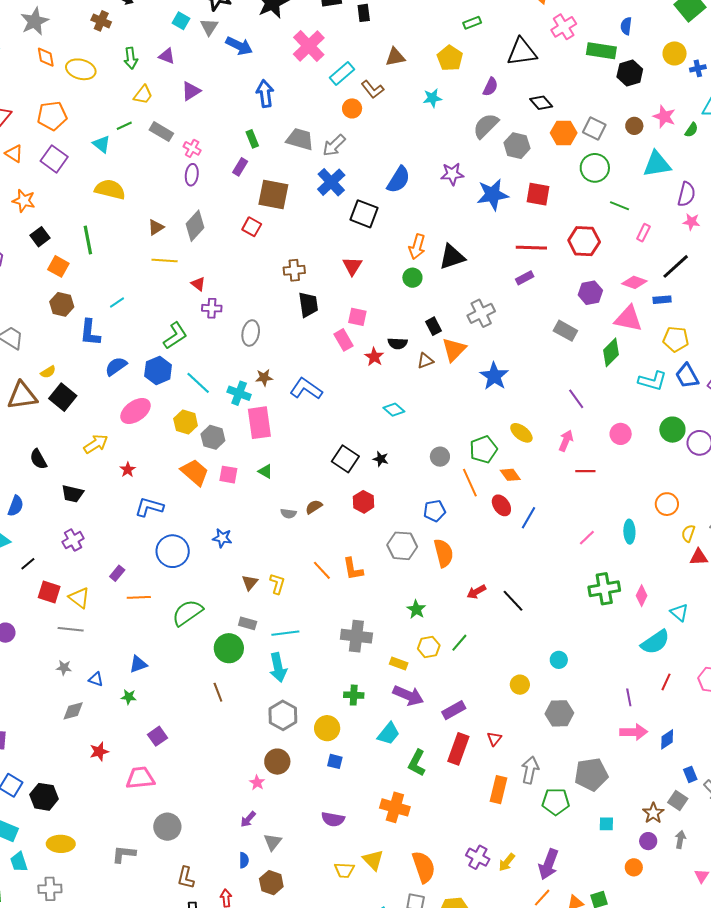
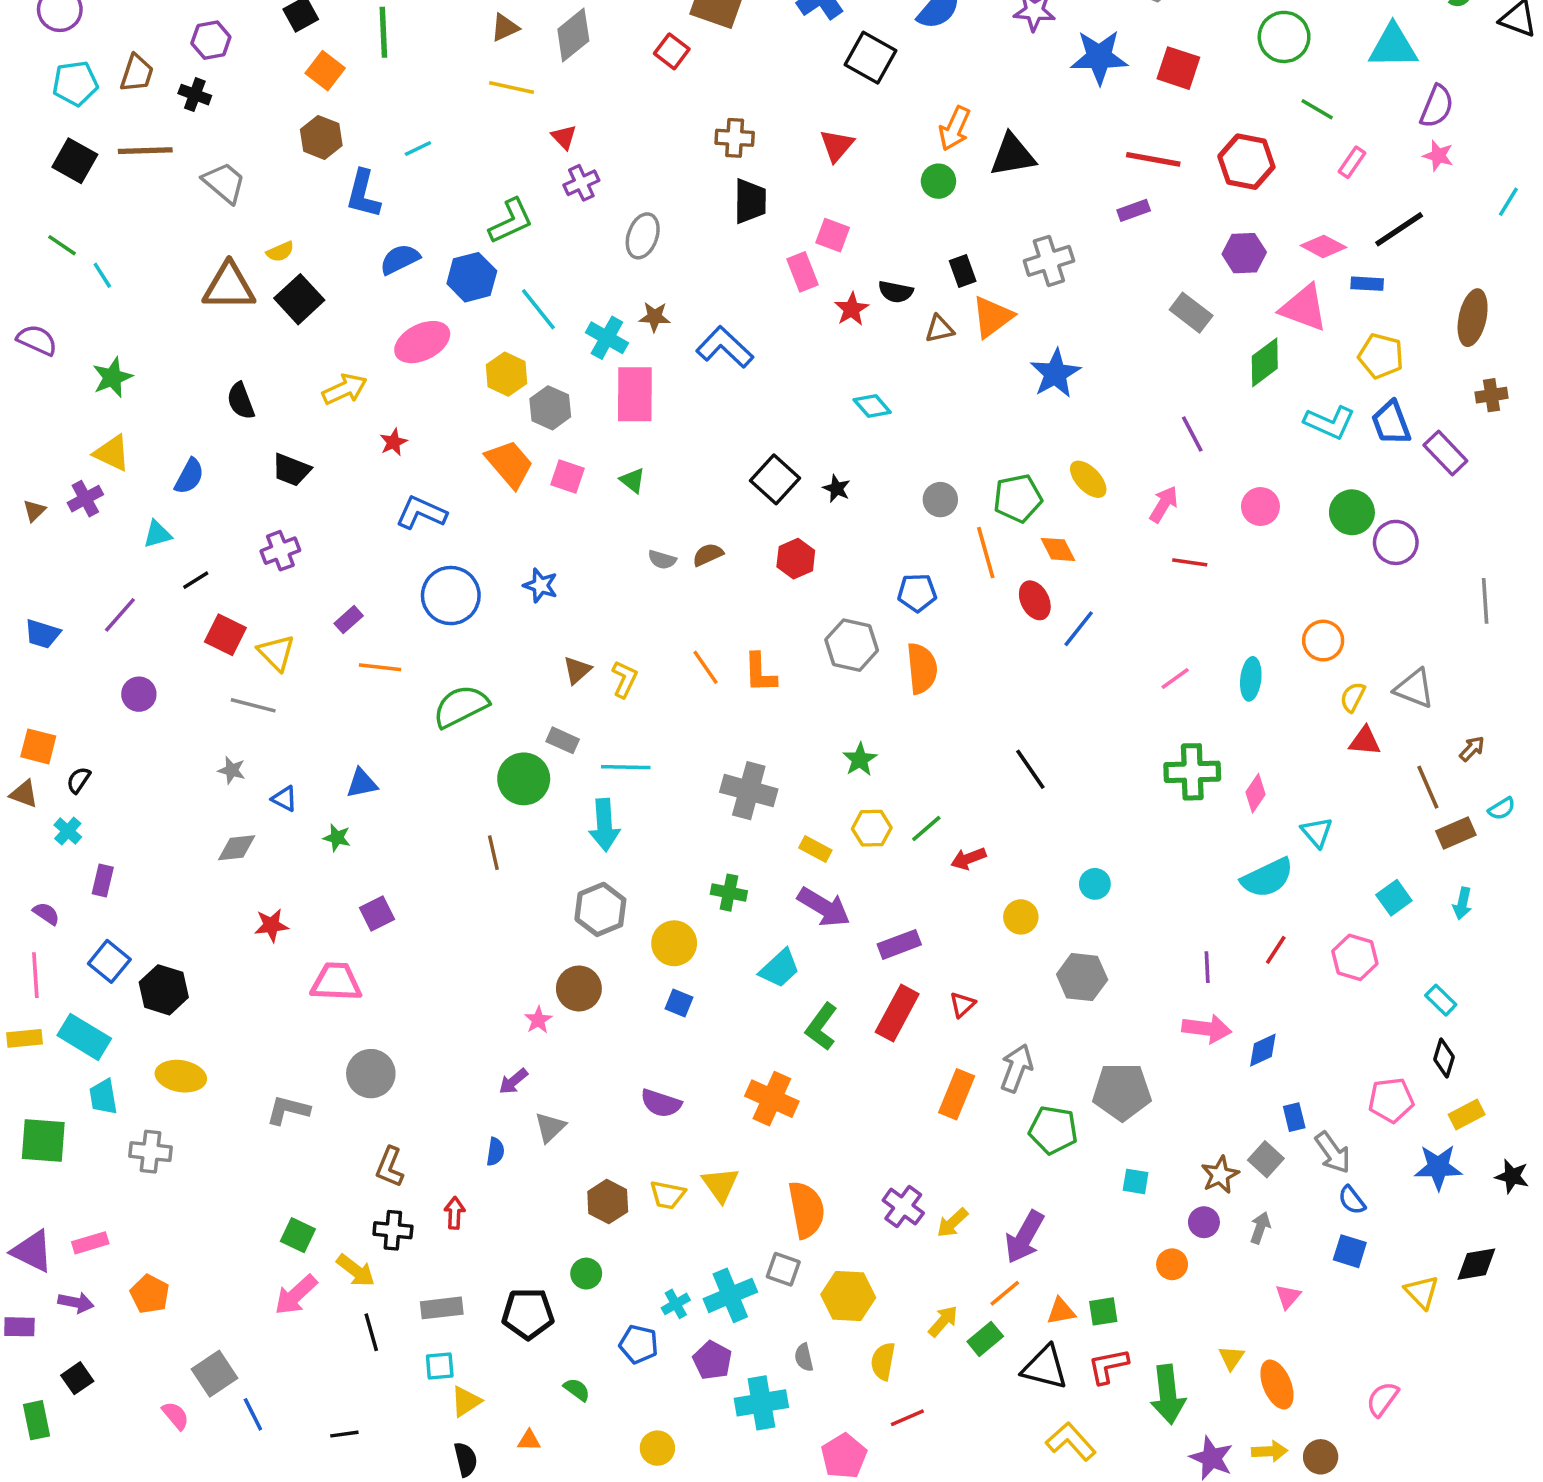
purple cross: (212, 308) -> (581, 183), turned -36
red arrow: (476, 592) -> (968, 859), moved
brown hexagon: (271, 883) -> (608, 1202), moved

